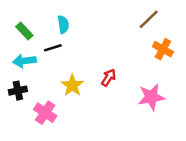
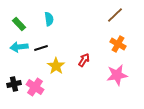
black line: (53, 48) -> (41, 48), moved
orange cross: (163, 49) -> (118, 44), moved
black cross: (18, 91) -> (14, 84), moved

